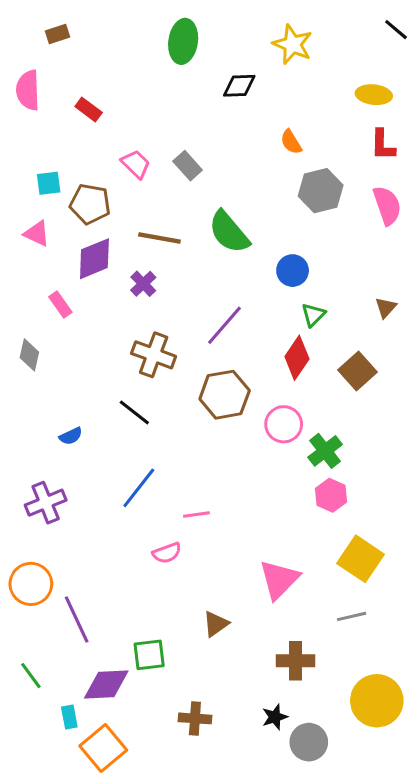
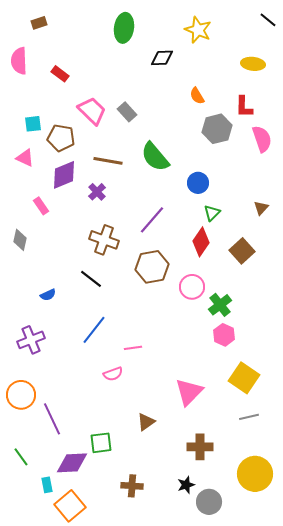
red L-shape: (383, 145) -> (244, 107), moved
pink trapezoid: (136, 164) -> (92, 111), size x1.4
gray line: (352, 616) -> (249, 417), moved

